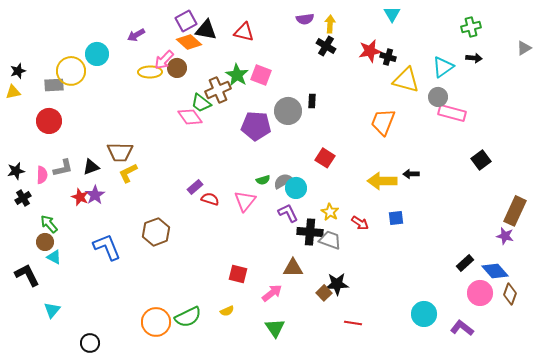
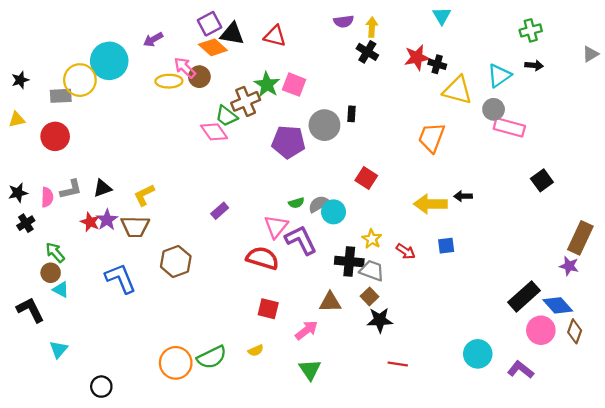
cyan circle: (97, 54) -> (109, 61), size x1.4
pink arrow: (164, 60) -> (185, 68), turned 90
yellow triangle: (13, 92) -> (17, 119), moved
brown trapezoid: (120, 152) -> (135, 227), moved
red semicircle: (210, 199) -> (262, 258), moved, size x1.6
purple L-shape: (288, 213) -> (301, 240), moved, size x1.4
black rectangle: (465, 263) -> (524, 296), size x1.6
brown square: (324, 293) -> (370, 296), moved

